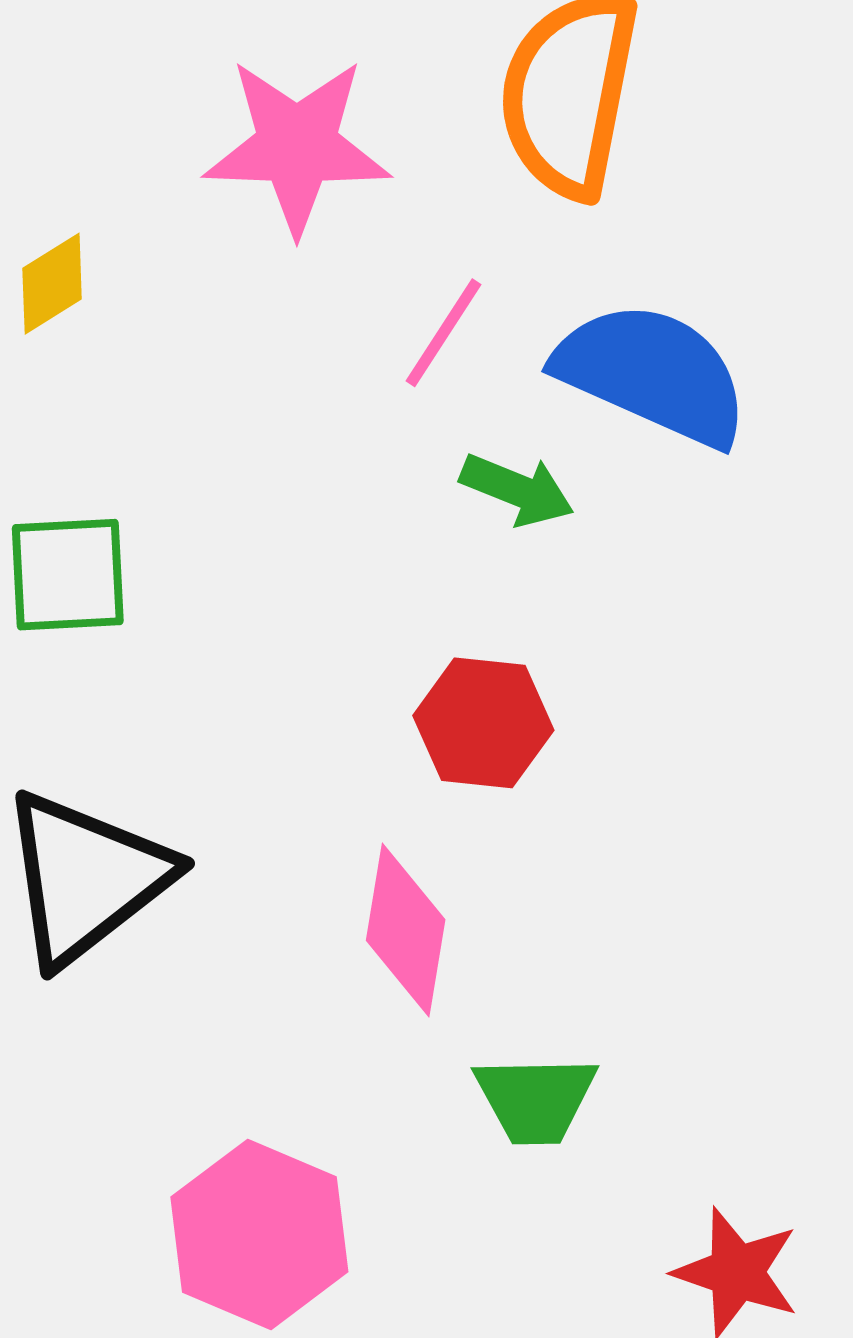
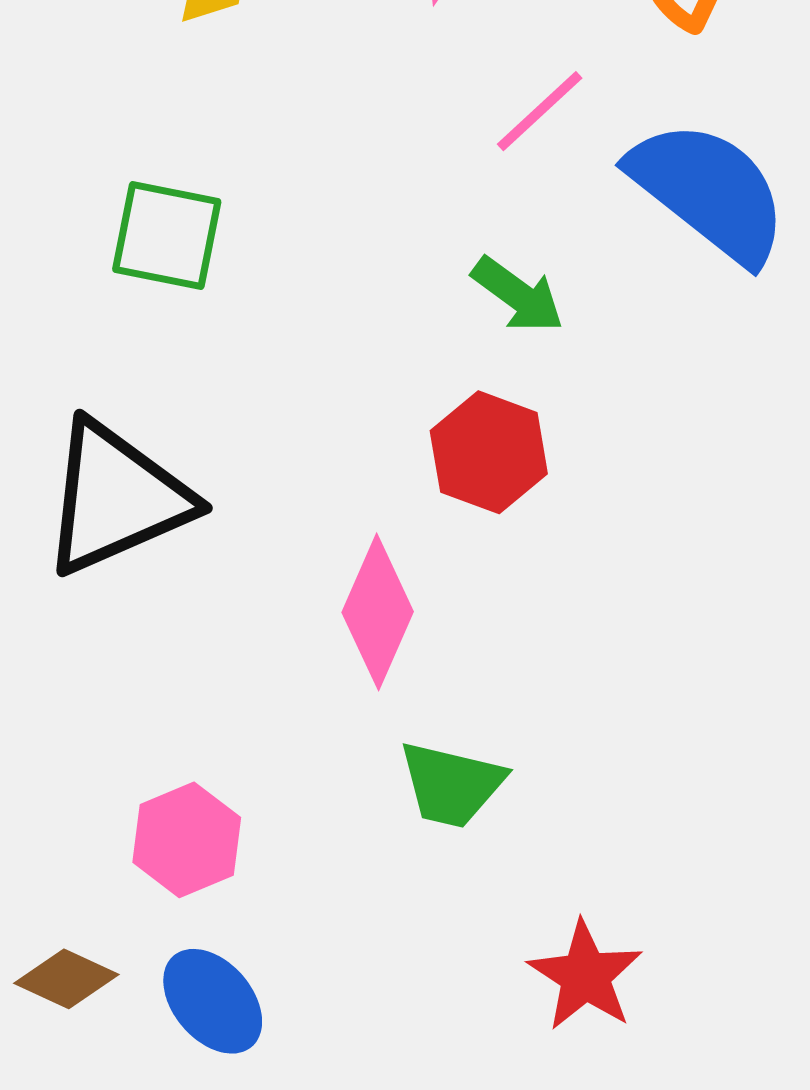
green arrow: (517, 490) -> (518, 295), moved
pink hexagon: (259, 1234) -> (187, 840), size x0.7

